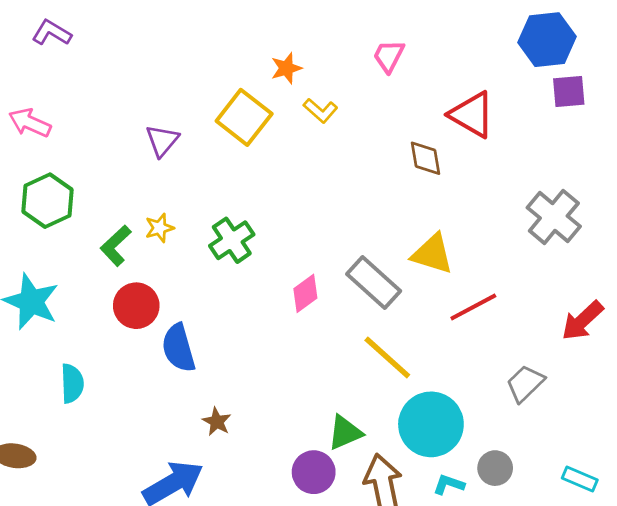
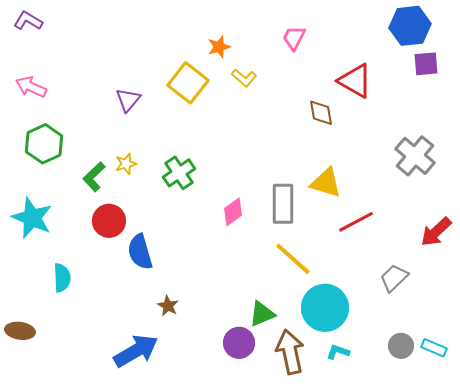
purple L-shape: (52, 33) -> (28, 21), moved
gray rectangle: (374, 282) -> (283, 204), turned 48
gray circle: (495, 468) -> (401, 346), moved

